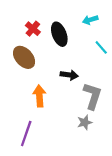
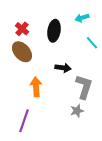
red cross: (33, 29) -> (22, 29), moved
black ellipse: (59, 34) -> (54, 31), turned 30

